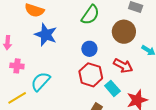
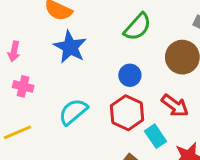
cyan semicircle: (41, 82) -> (73, 112), moved

